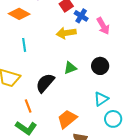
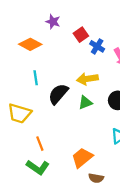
yellow arrow: (66, 33) -> (87, 79), moved
black semicircle: (45, 83) -> (58, 94), moved

